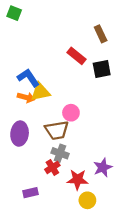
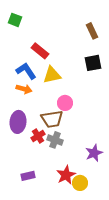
green square: (14, 13) -> (15, 20), moved
red rectangle: (76, 56) -> (40, 51), moved
yellow triangle: (40, 92) -> (52, 75), moved
red cross: (52, 167) -> (38, 136), moved
red star: (78, 179) -> (66, 175), moved, turned -30

